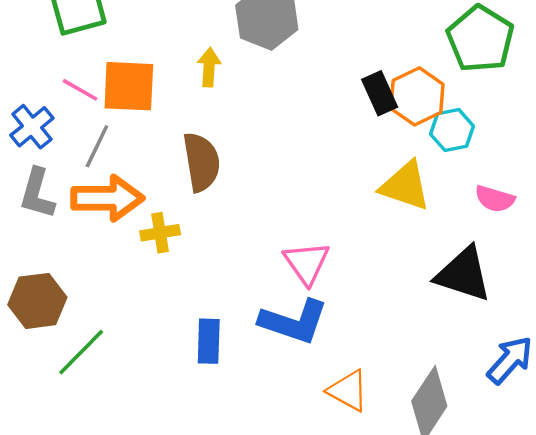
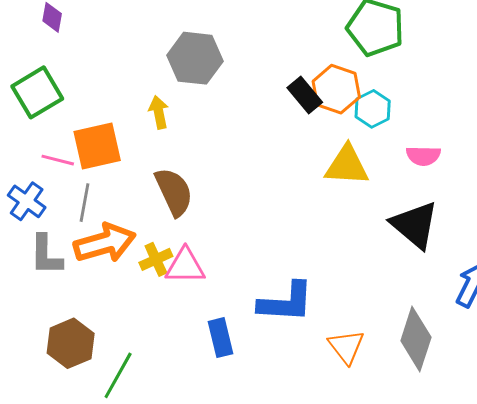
pink triangle: (306, 263) -> (185, 266), moved, turned -39
black triangle: (463, 274) -> (415, 225), turned 38
orange triangle: (348, 391) -> (346, 347), turned 39

